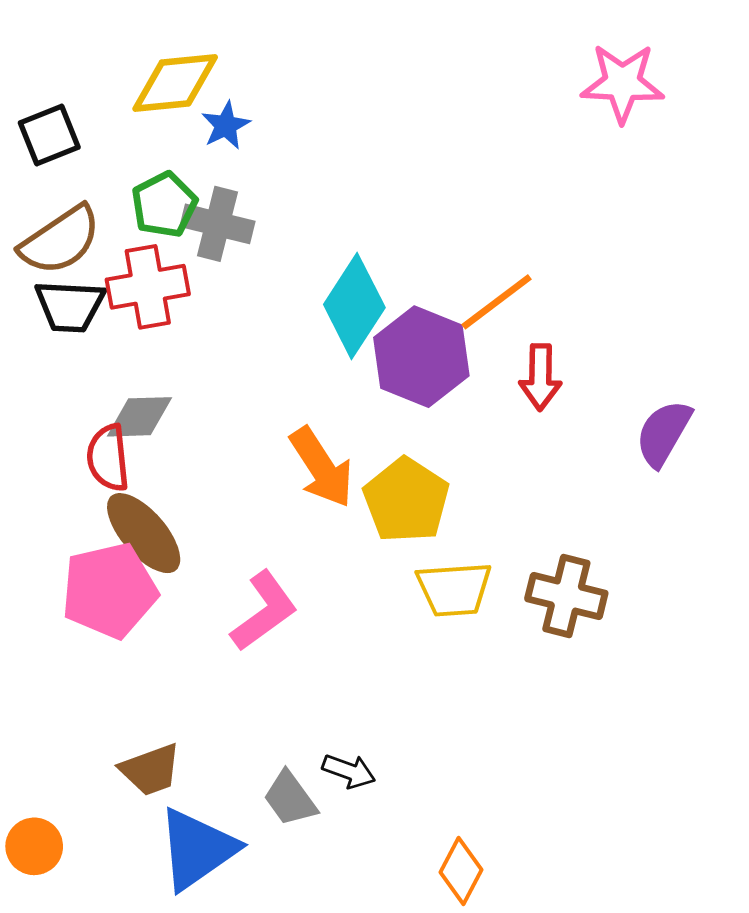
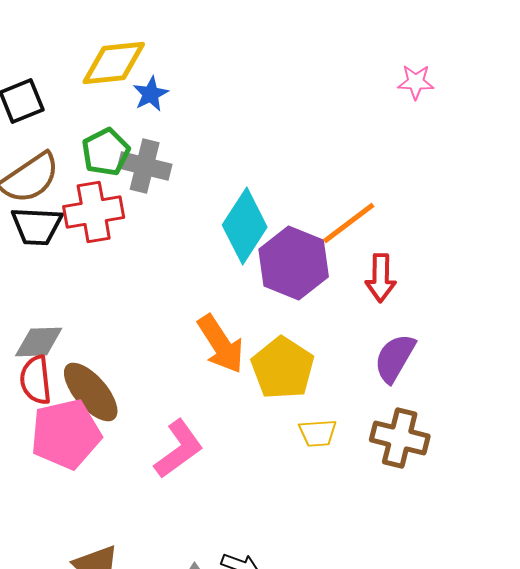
pink star: (622, 83) -> (416, 82), moved, size x0.6
gray diamond: (140, 417) -> (39, 342), moved
purple semicircle: (663, 433) -> (395, 358), moved
red semicircle: (108, 458) -> (36, 380), moved
yellow trapezoid: (454, 589) -> (318, 433), size x0.7

